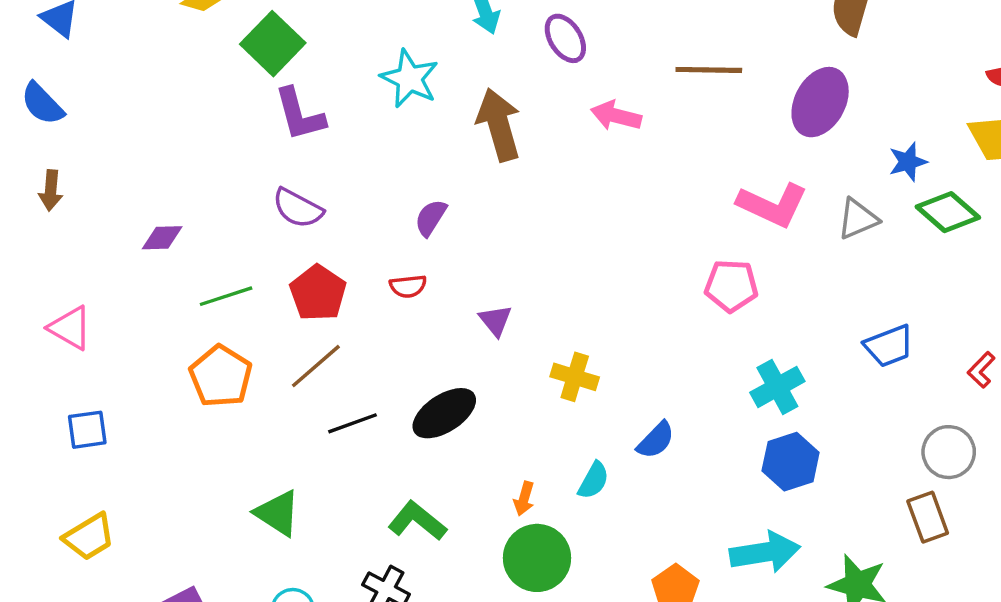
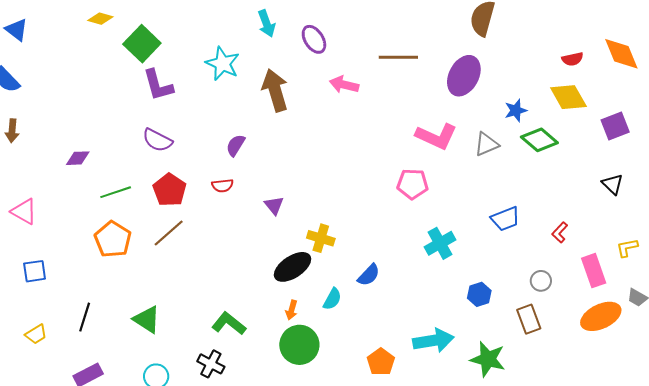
black ellipse: (444, 413) -> (292, 267), moved
black line: (353, 423) -> (85, 317), moved, turned -52
gray circle: (949, 452) -> (541, 281), size x0.7
blue hexagon: (791, 462) -> (479, 294), moved, size x0.7
yellow trapezoid: (89, 537) -> (36, 334), size x0.7

